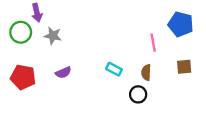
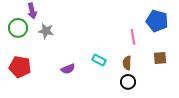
purple semicircle: (63, 73) -> (68, 69), moved
black circle: (138, 94) -> (128, 82), moved

